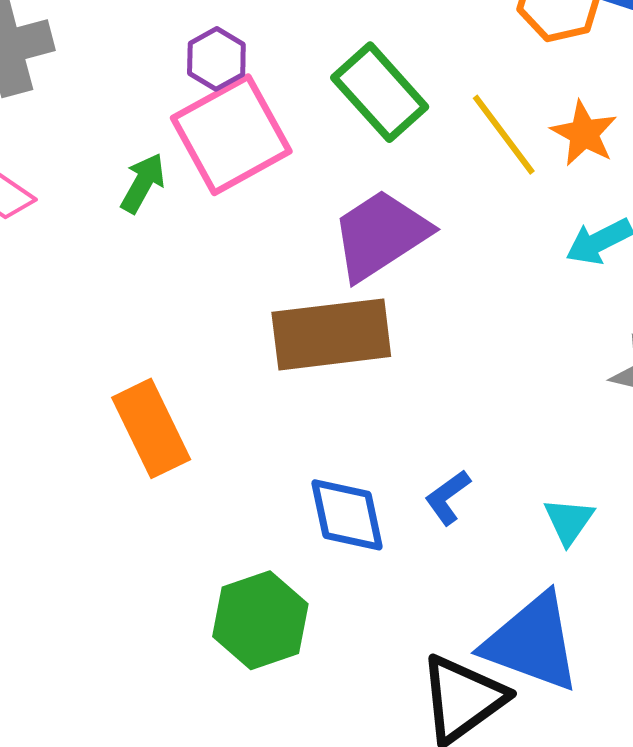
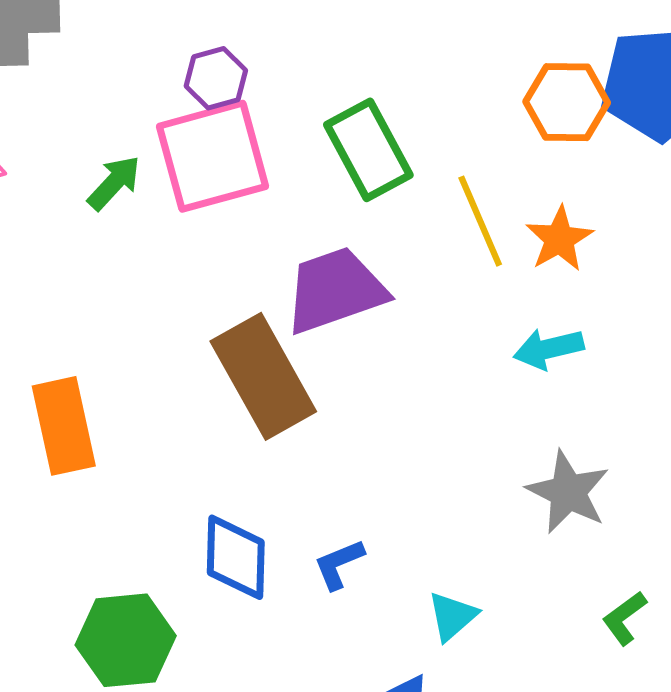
brown rectangle: (331, 334) -> (263, 376), turned 54

